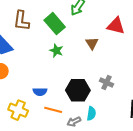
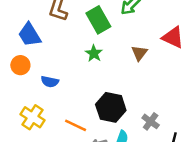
gray cross: (106, 82) -> (151, 121), moved
blue semicircle: (40, 92) -> (50, 82), moved

